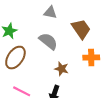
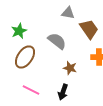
gray triangle: (50, 12) -> (68, 13), moved

